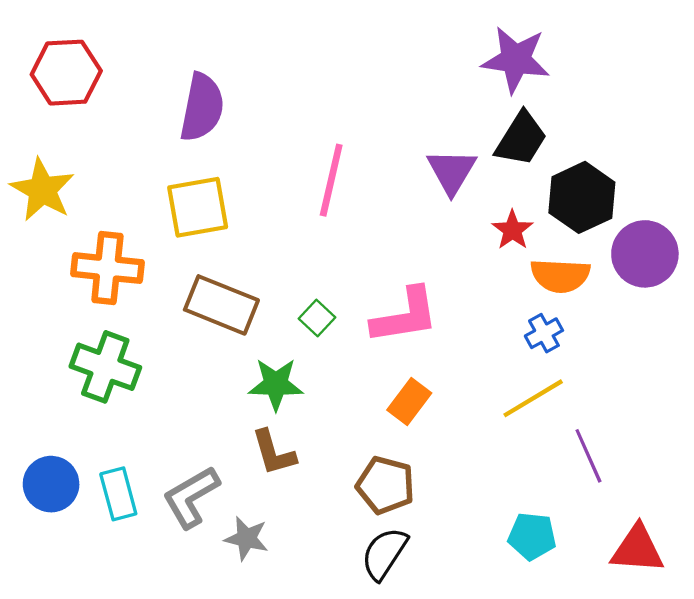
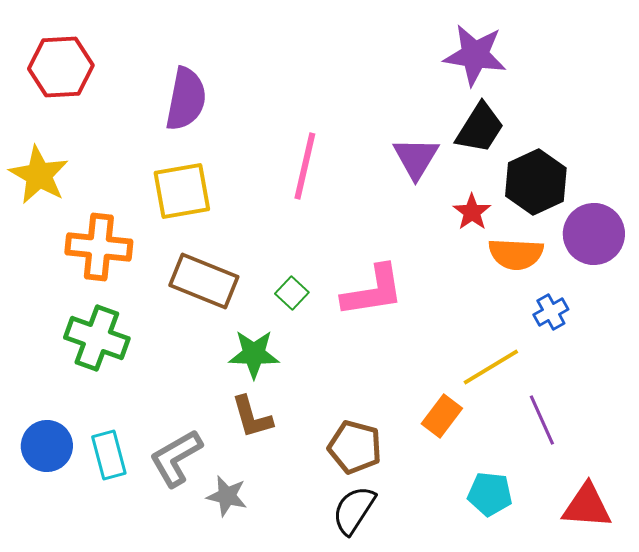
blue cross: (544, 333) -> (551, 312), moved
orange rectangle: (409, 402) -> (442, 416), moved

